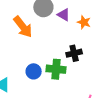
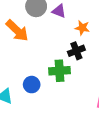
orange star: (84, 22) -> (82, 28), moved
blue circle: (34, 71) -> (32, 85), moved

